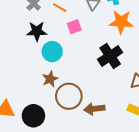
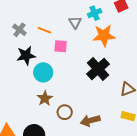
pink square: (74, 27) -> (61, 46), turned 32
brown circle: (69, 96) -> (65, 112), size x0.6

